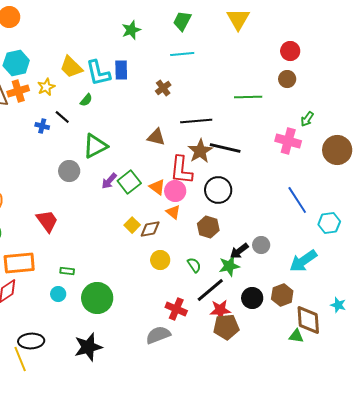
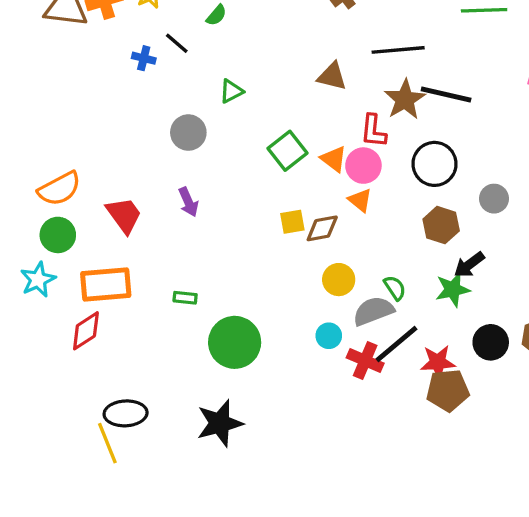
green triangle: (95, 146) -> (231, 91), size x0.6
red L-shape: (181, 170) -> (373, 131), size x0.7
purple arrow: (109, 181) -> (188, 202), moved, turned -66
red trapezoid: (47, 221) -> (124, 215), moved
yellow square: (132, 225) -> (292, 222), turned 35
brown hexagon: (208, 227) -> (441, 225), moved
gray circle: (261, 245) -> (494, 199), moved
black line: (210, 290) -> (397, 344), moved
cyan circle: (58, 294) -> (329, 336), moved
gray semicircle: (158, 335) -> (373, 311), moved

